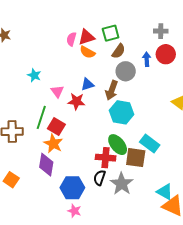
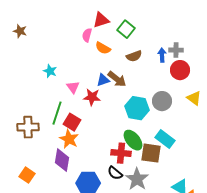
gray cross: (161, 31) -> (176, 50), moved
green square: (111, 33) -> (126, 29), turned -36
red triangle: (86, 37) -> (101, 20), moved
brown semicircle: (119, 51) -> (134, 56), moved, turned 35
red circle: (166, 54) -> (180, 70), moved
gray circle: (126, 71) -> (162, 101), moved
brown arrow: (112, 90) -> (117, 79), moved, turned -72
black semicircle: (99, 178) -> (115, 173), turned -70

